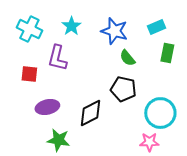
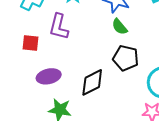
green semicircle: (127, 58) -> (120, 27), moved

